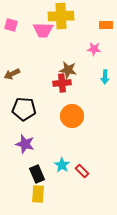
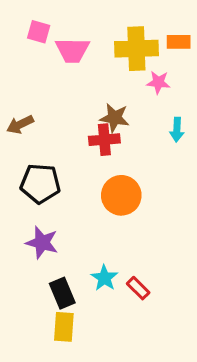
yellow cross: (61, 16) -> (136, 49), moved
pink square: (11, 25) -> (39, 32), moved

